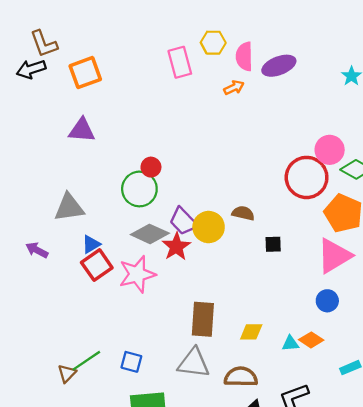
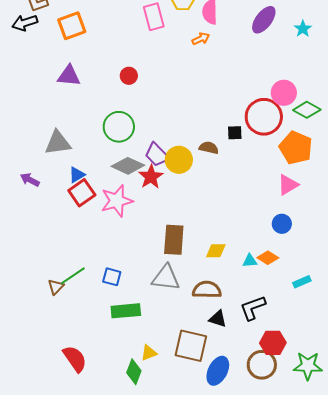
purple ellipse: (279, 66) -> (264, 20), moved, turned -32
red circle: (151, 167) -> (129, 76), moved
black square: (273, 244) -> (235, 133), moved
pink triangle: (334, 256) -> (288, 185), size x0.7

